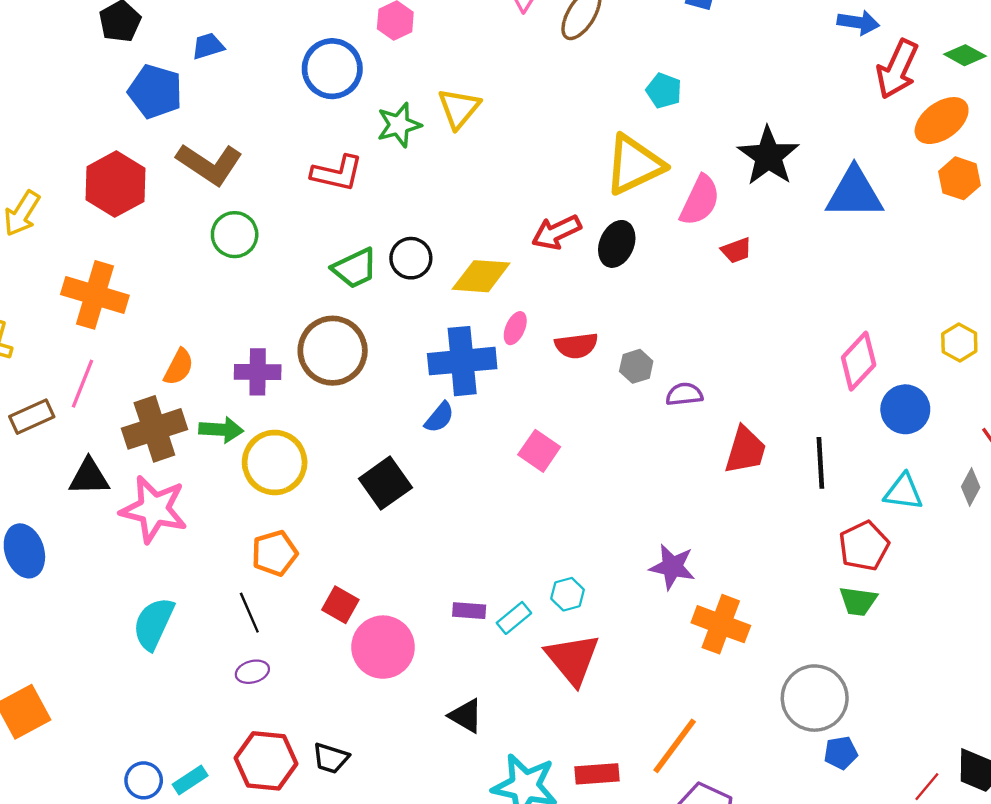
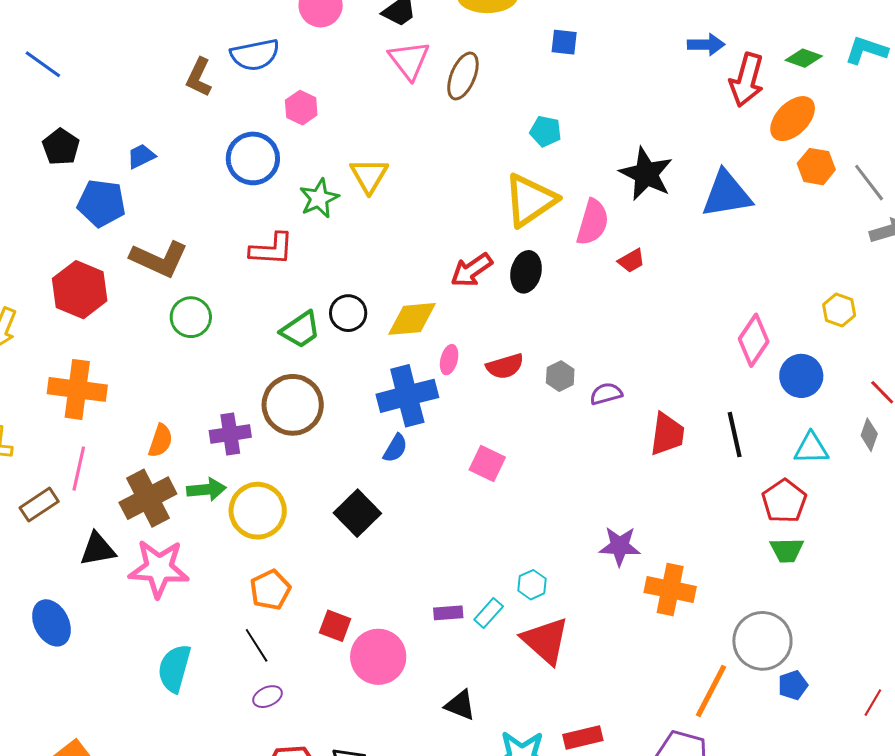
orange line: (675, 746) -> (711, 691), moved

